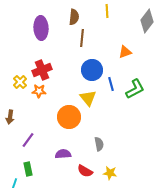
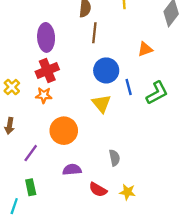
purple ellipse: (41, 28) -> (46, 37), moved
yellow cross: (20, 82) -> (12, 87), moved
orange circle: (69, 117) -> (64, 131), moved

